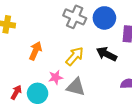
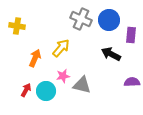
orange arrow: (35, 51) -> (35, 58), moved
yellow arrow: (75, 56) -> (61, 48), moved

